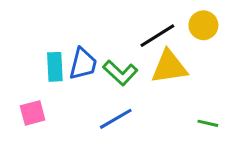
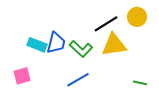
cyan rectangle: (55, 67) -> (37, 45), turned -66

